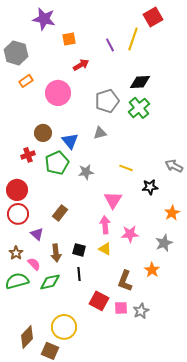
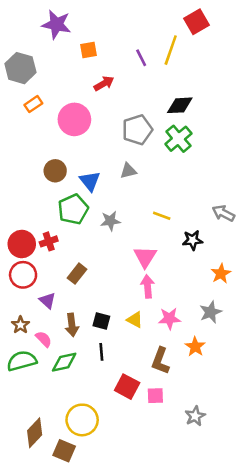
red cross: (28, 155) -> (49, 241), moved
pink arrow: (105, 225) -> (148, 286), moved
pink star: (130, 234) -> (169, 318), moved
gray star: (141, 311) -> (195, 416), moved

